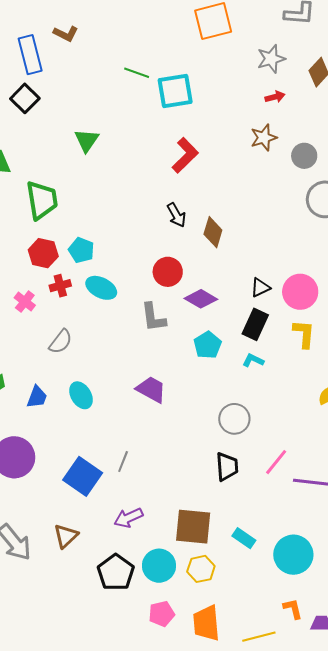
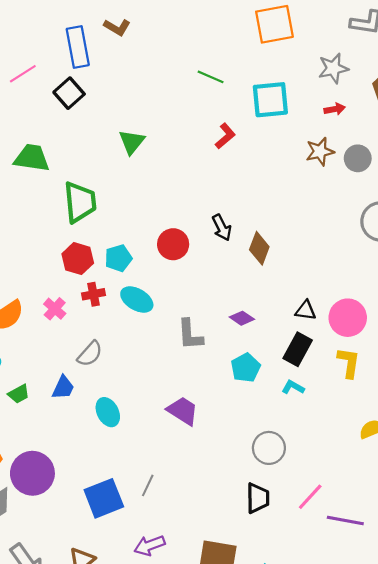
green line: (137, 73) -> (211, 77), moved
cyan square: (175, 91) -> (270, 100), moved
red L-shape: (185, 155) -> (225, 136), moved, size x0.7
gray circle: (304, 156) -> (358, 158), moved
cyan pentagon: (81, 250) -> (118, 258), turned 30
red circle: (168, 272) -> (173, 244), moved
black triangle: (260, 288) -> (306, 310), turned 30
purple diamond: (201, 299) -> (242, 318), size x0.7
blue trapezoid: (37, 397) -> (63, 388), moved
blue square: (83, 476) -> (104, 498), turned 30

